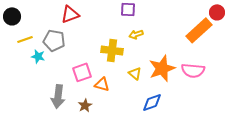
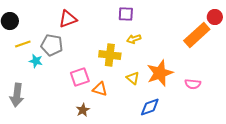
pink semicircle: (193, 70) -> (193, 84), moved, size x0.7
gray arrow: (58, 96) -> (17, 95), moved

